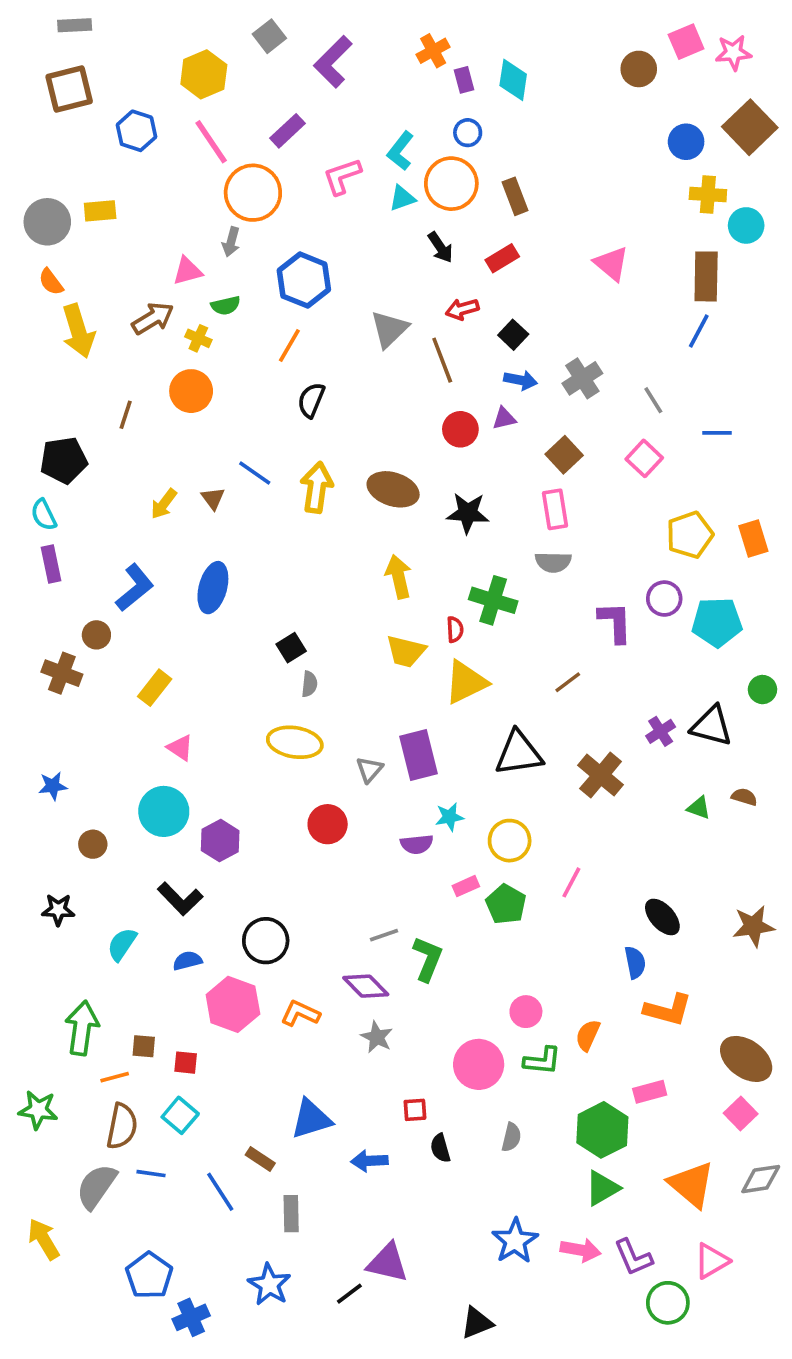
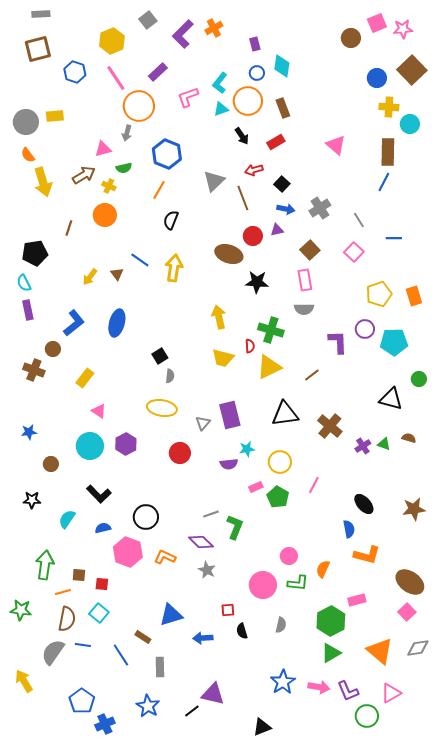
orange cross: (433, 51) -> (214, 28), moved
cyan diamond: (513, 80) -> (282, 66), moved
brown ellipse: (393, 489) -> (229, 254), moved
yellow triangle: (466, 682) -> (269, 367), moved
purple cross: (661, 731) -> (363, 446), moved
purple hexagon: (220, 841) -> (126, 444), moved

